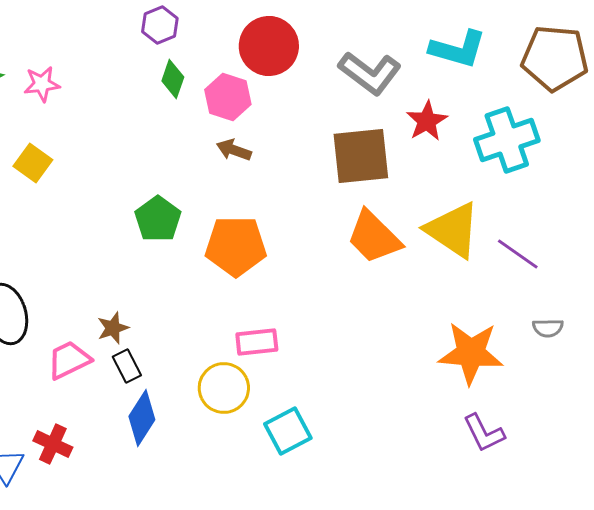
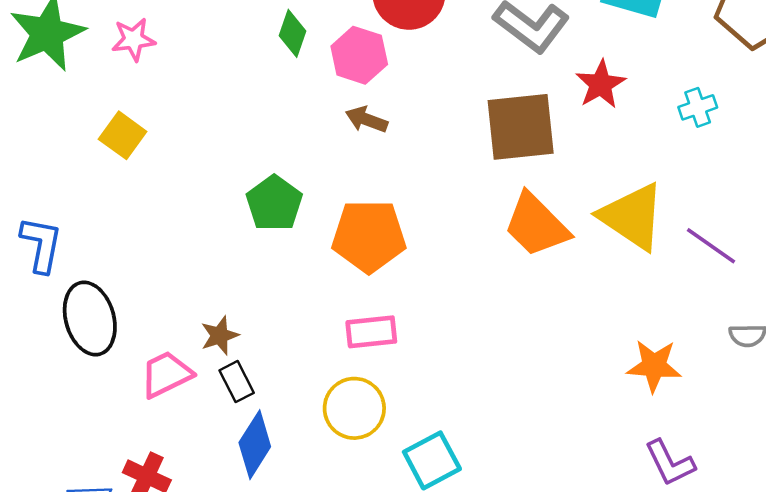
cyan cross: (507, 140) -> (698, 107), size x0.5
pink rectangle: (257, 342) -> (371, 332), moved
orange star: (471, 353) -> (654, 366), size x0.7

